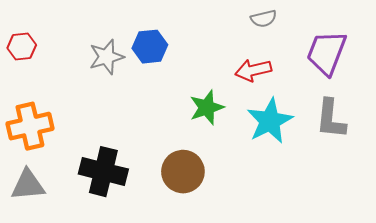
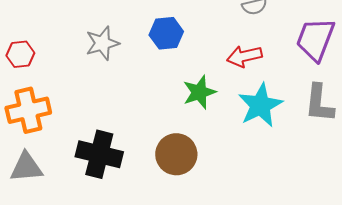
red hexagon: (22, 47) -> (20, 54), moved
blue hexagon: (150, 47) -> (166, 33), moved

